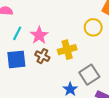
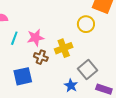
pink star: (39, 35) -> (36, 38), turned 30
blue square: (16, 59) -> (23, 76), moved

